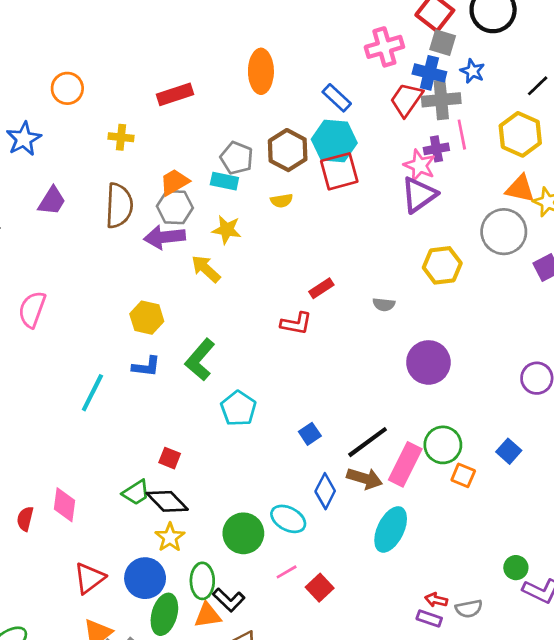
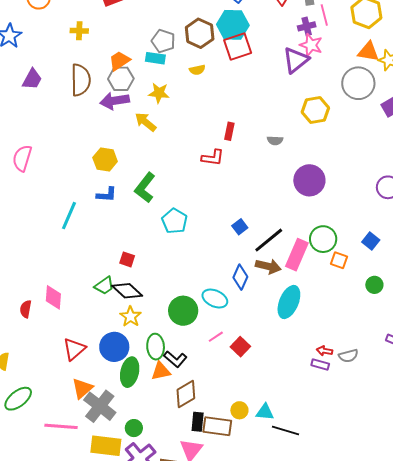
pink star: (420, 165) -> (311, 45), moved
red rectangle: (321, 288) -> (229, 131), turned -42
blue square: (310, 434) -> (240, 227), moved
green circle: (516, 568) -> (374, 285), moved

